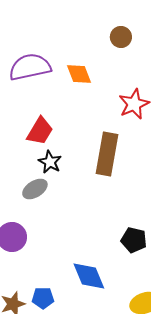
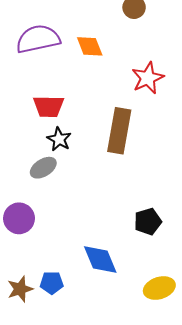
red trapezoid: (40, 131) -> (49, 106), turned 60
black pentagon: (134, 240) -> (148, 222), turned -30

